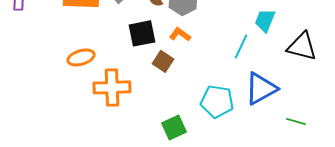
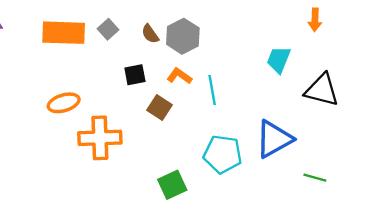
black square: (142, 33) -> (135, 75), size x0.7
cyan line: (241, 46) -> (212, 90), moved, turned -35

